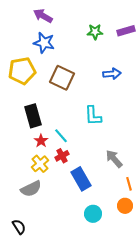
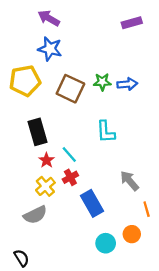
purple rectangle: (126, 31) -> (132, 23), moved
green star: (95, 32) -> (102, 82), moved
orange circle: (125, 206) -> (132, 234), moved

